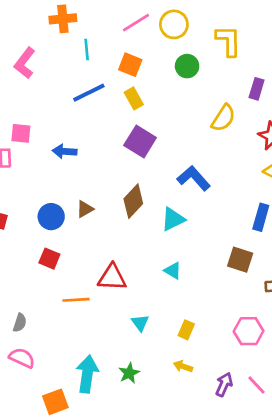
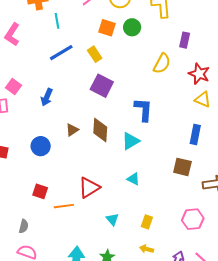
orange square: (130, 65) -> (107, 28), moved
pink square: (21, 133) -> (13, 87), turned 35
blue arrow: (65, 151) -> (47, 97), turned -66
blue L-shape: (194, 178) -> (143, 110), turned 50
brown diamond: (133, 201) -> (100, 130), turned -35
brown triangle: (85, 209) -> (72, 130), moved
red square: (49, 259) -> (40, 191), moved
red triangle: (112, 277) -> (89, 187), turned -30

